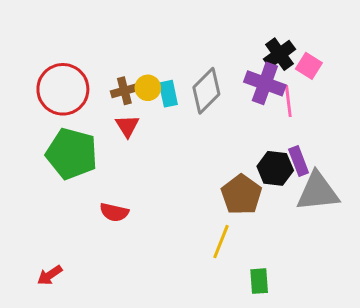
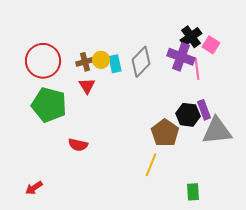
green rectangle: (259, 281) -> (193, 192), moved

